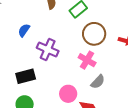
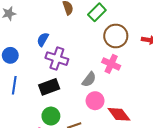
purple cross: (48, 49) -> (57, 59), moved
gray semicircle: (98, 82) -> (89, 79), moved

